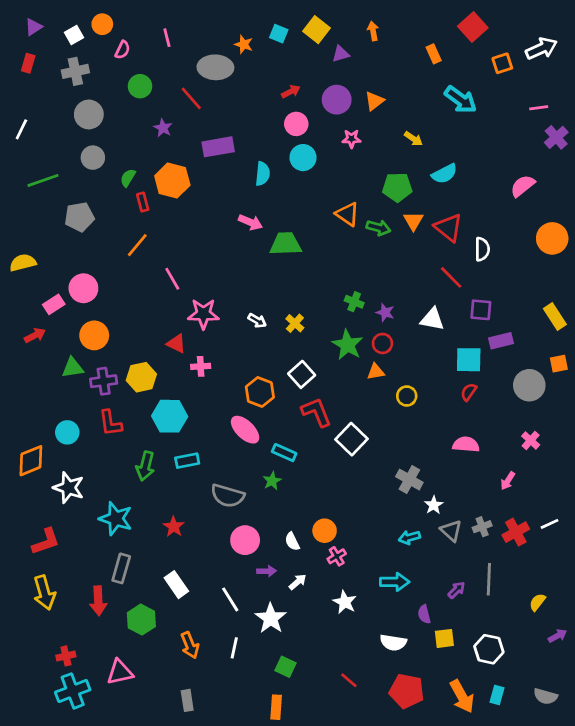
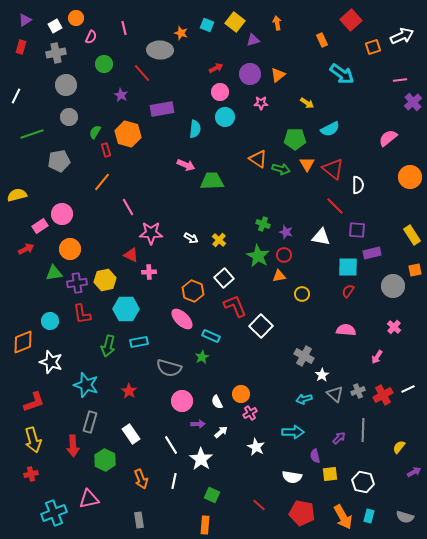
red cross: (66, 656) -> (31, 474), moved

